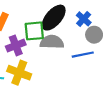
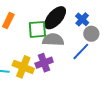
purple cross: (16, 45) -> (44, 63), moved
blue line: (83, 55) -> (81, 51), turned -36

